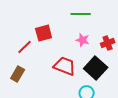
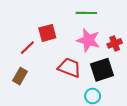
pink star: (83, 40) -> (88, 40), size x1.6
black square: (96, 68) -> (102, 70), turned 30

